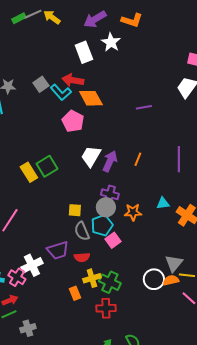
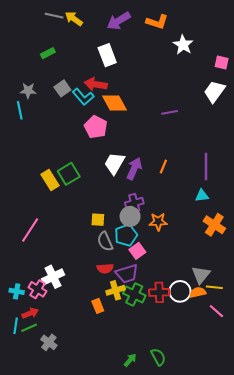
gray line: (33, 14) -> (54, 16), turned 36
green rectangle: (19, 18) -> (48, 53), moved
white star: (111, 42) -> (183, 45), moved
purple cross: (110, 194) -> (134, 203), turned -30
cyan triangle: (163, 203) -> (202, 196), moved
purple trapezoid: (58, 250) -> (127, 274), moved
red cross: (106, 308) -> (159, 292), moved
gray cross: (28, 328) -> (49, 342), turned -35

